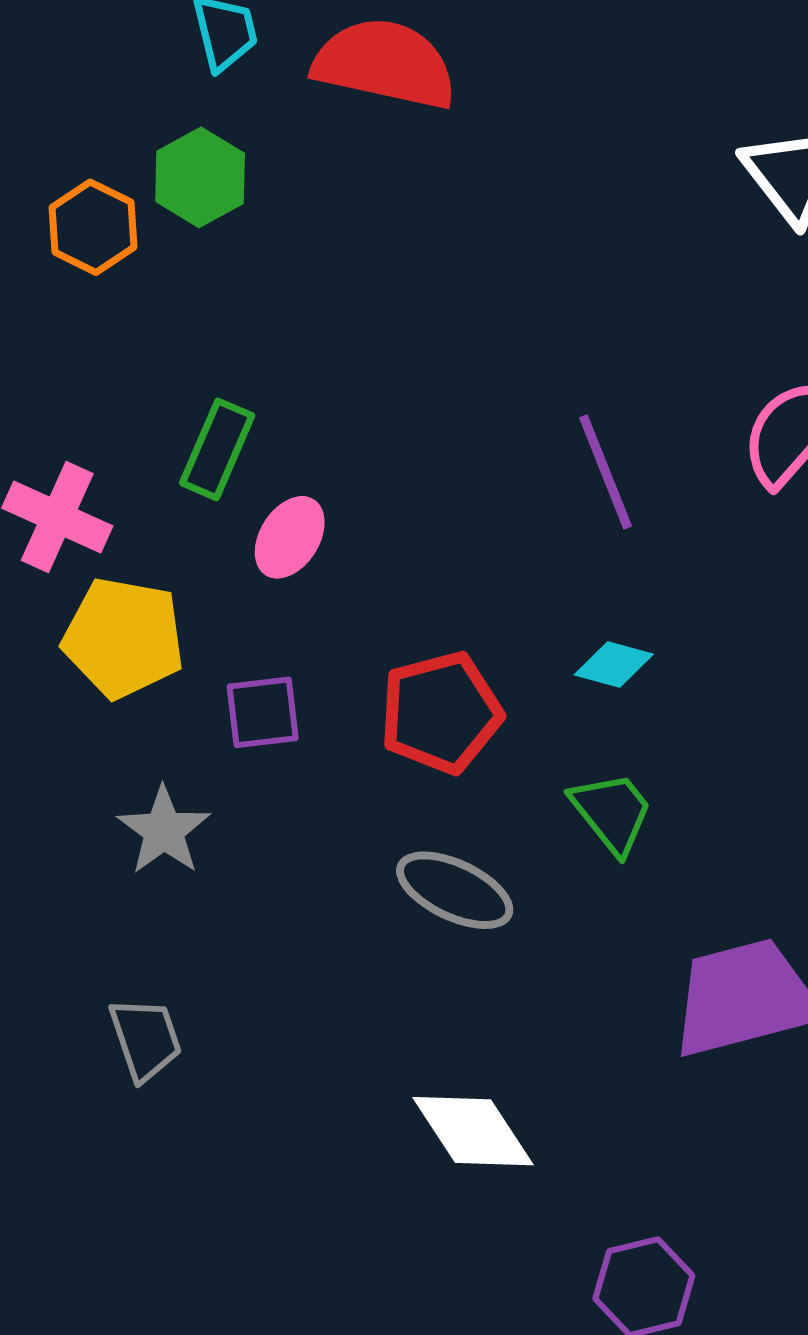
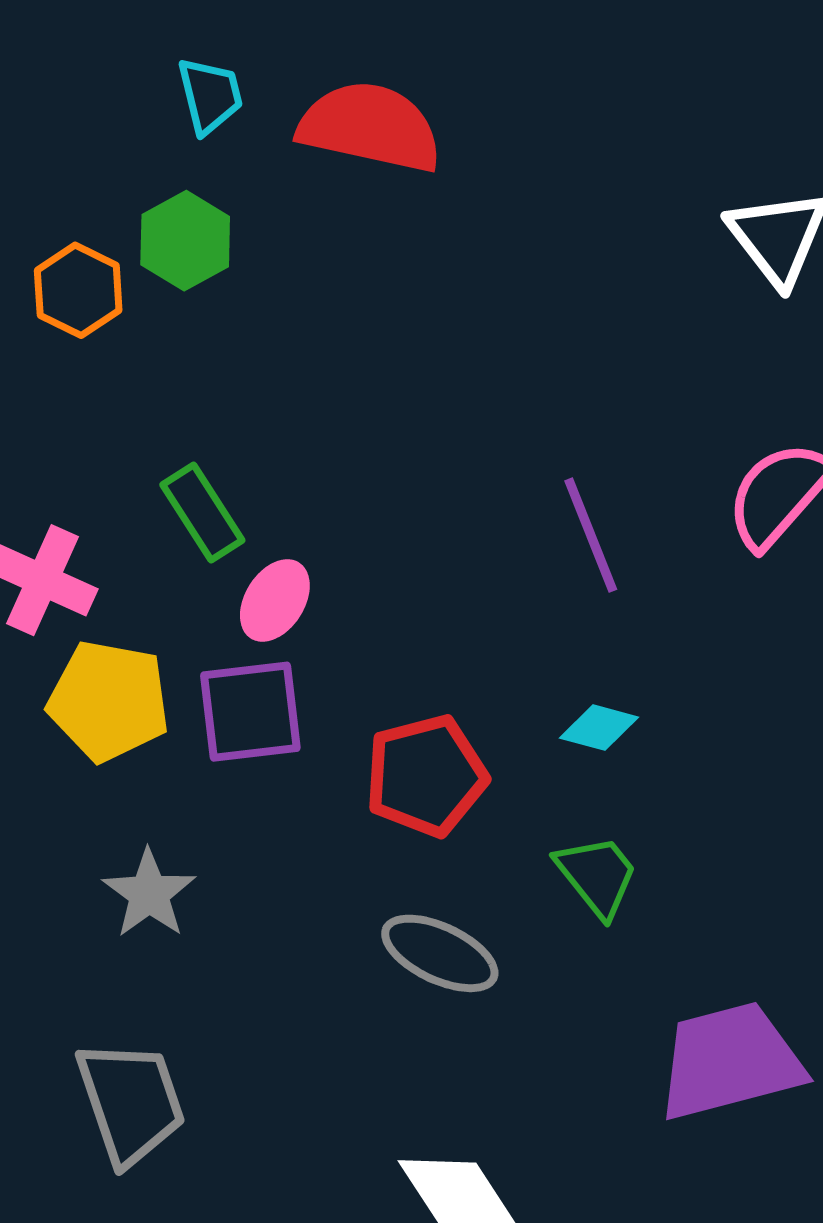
green rectangle: (217, 449) -> (202, 513), turned -56
purple square: (263, 712) -> (250, 712), moved, size x1.4
gray trapezoid: (145, 1039) -> (131, 1102), size x1.5

